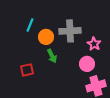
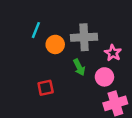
green arrow: (52, 56) -> (79, 67), moved
red square: (27, 70) -> (46, 88), moved

